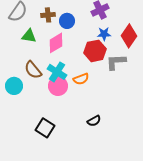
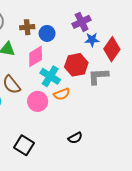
blue star: (104, 34) -> (92, 40), moved
cyan cross: (57, 72) -> (50, 76), moved

